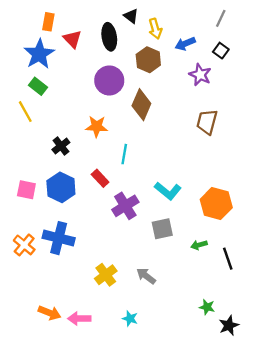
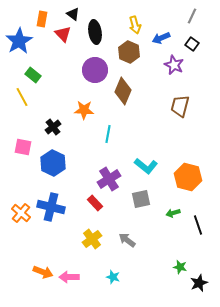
black triangle: (131, 16) -> (73, 14), moved
blue star: (39, 54) -> (19, 41), moved
red rectangle: (100, 178) -> (95, 203), moved
pink square: (26, 190) -> (23, 147), moved

